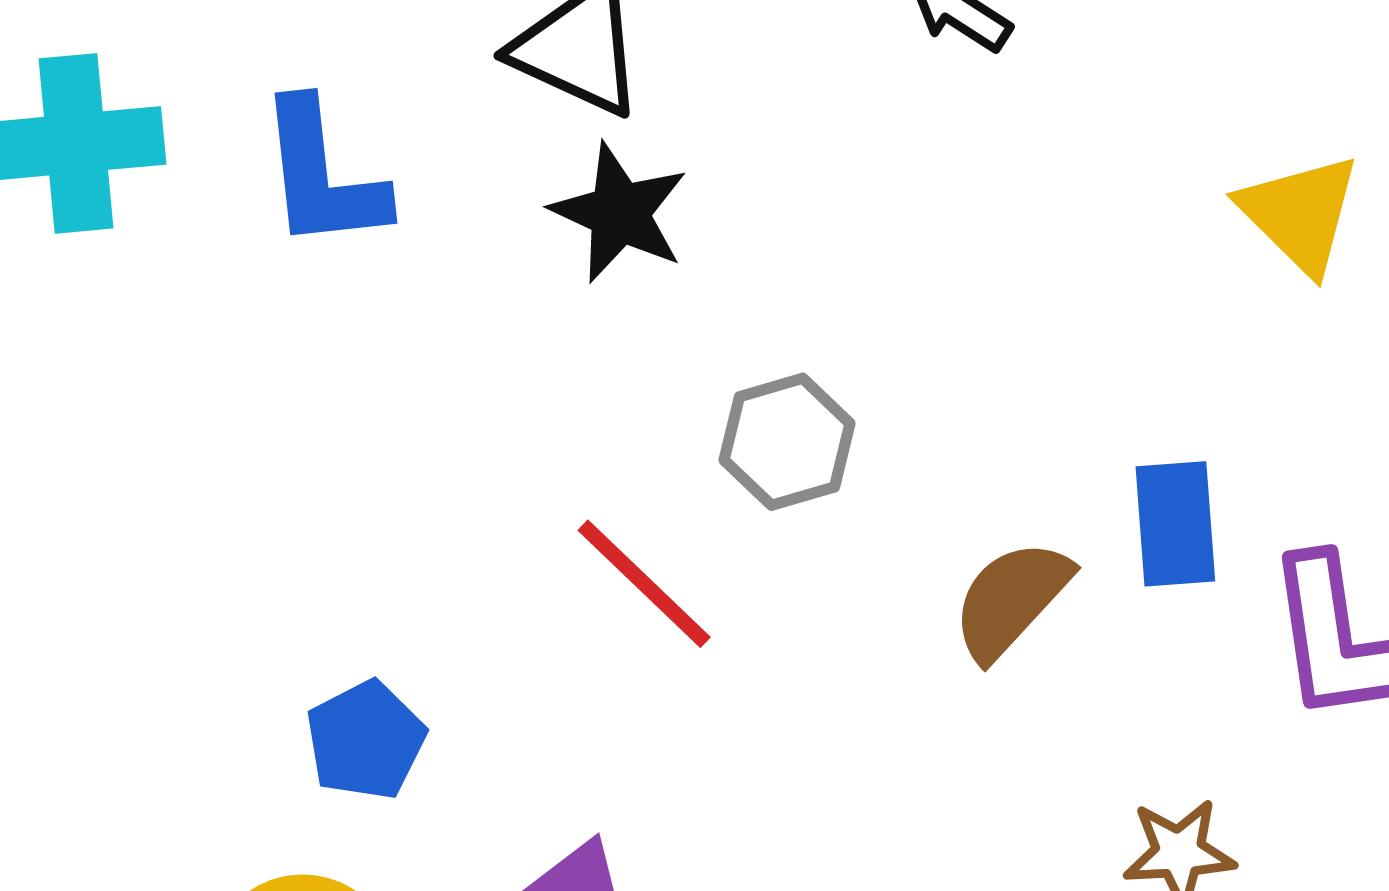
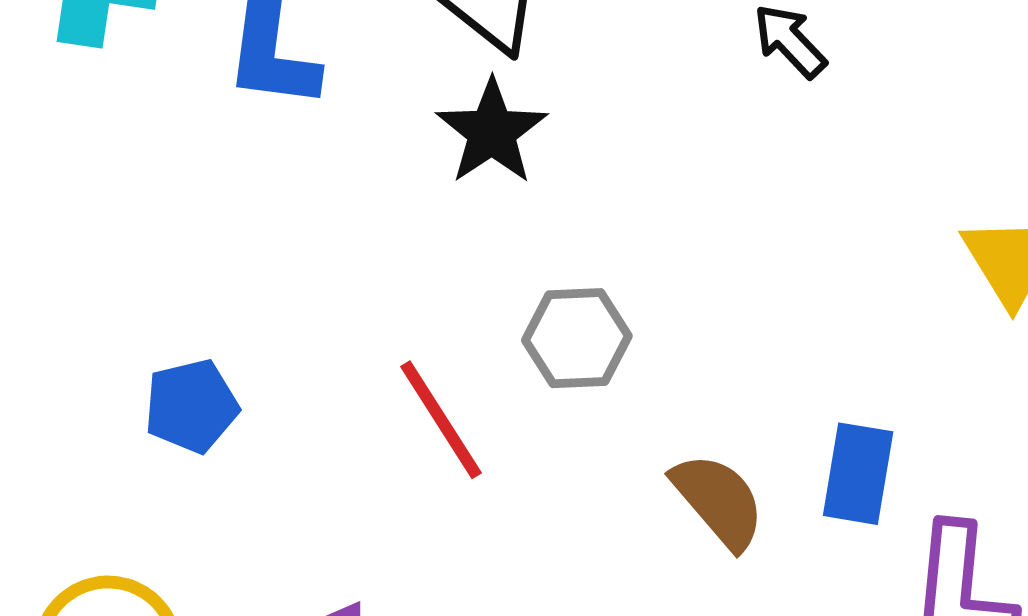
brown semicircle: (1011, 600) -> (719, 501), turned 83
blue pentagon: (366, 740) -> (191, 406), moved

